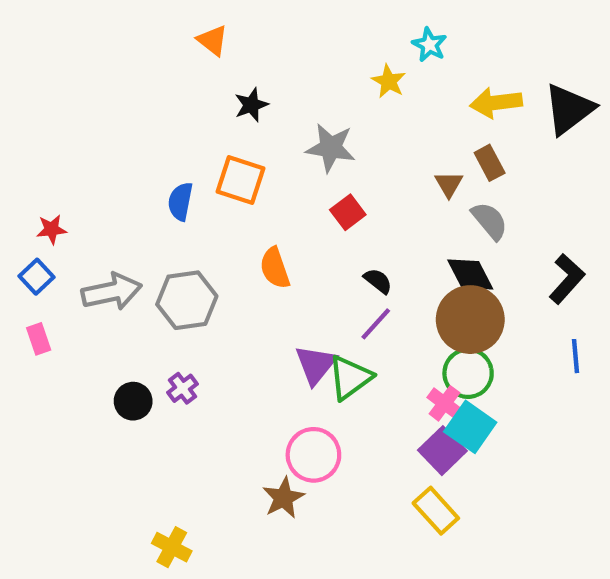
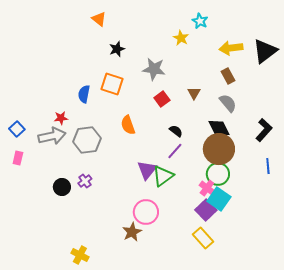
brown triangle: (449, 184) -> (194, 93), moved
red star: (52, 229) -> (61, 118), moved
pink rectangle: (39, 339) -> (18, 158), turned 32

